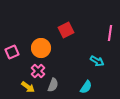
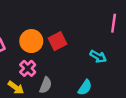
red square: (66, 30) -> (58, 41), moved

